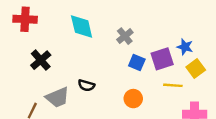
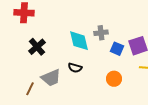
cyan diamond: (82, 26) -> (79, 41), moved
gray cross: (125, 36) -> (101, 33), moved, turned 32

